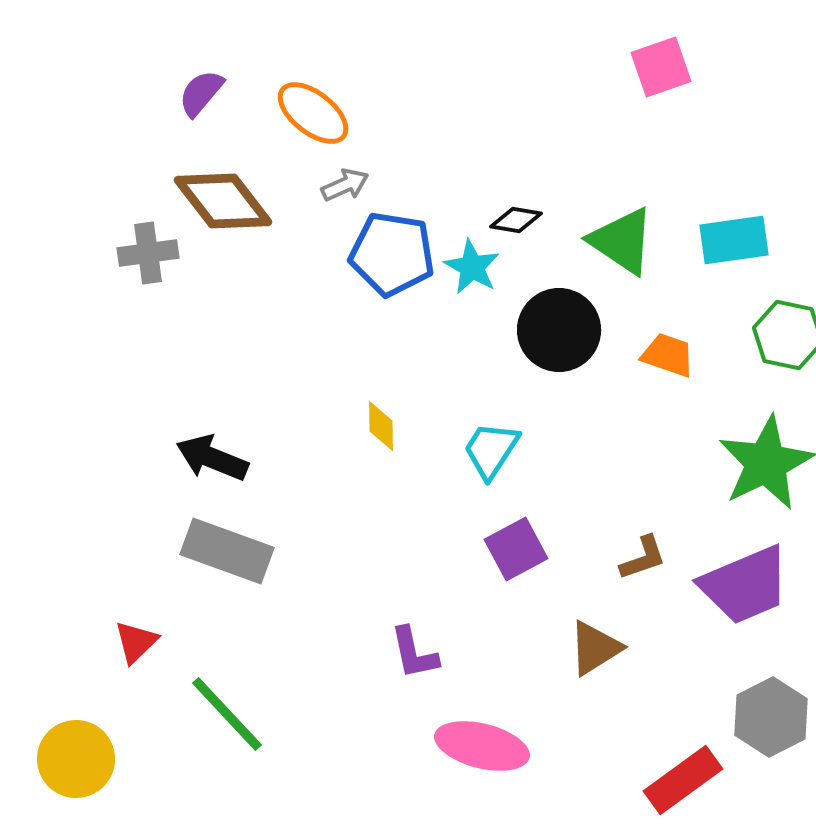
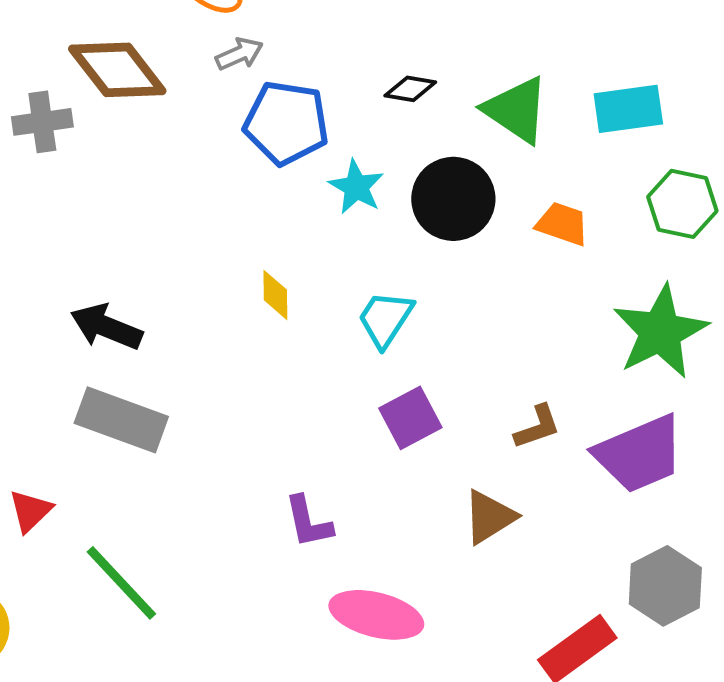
cyan star: (472, 267) -> (356, 187), moved

